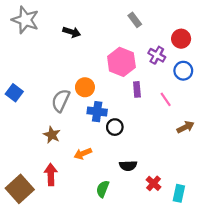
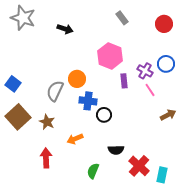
red circle: (181, 39) -> (164, 24), moved
purple cross: (157, 55) -> (145, 71), moved
red cross: (153, 183) -> (139, 166), size x1.5
brown square: (20, 189) -> (18, 117), moved

